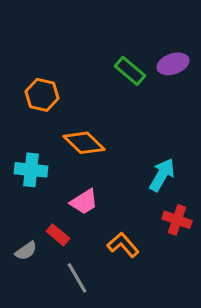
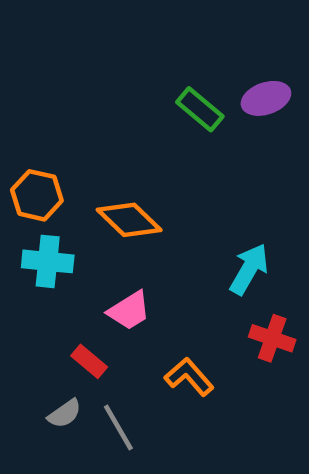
orange hexagon: (42, 95) -> (37, 195), moved
gray semicircle: (26, 251) -> (65, 414), moved

